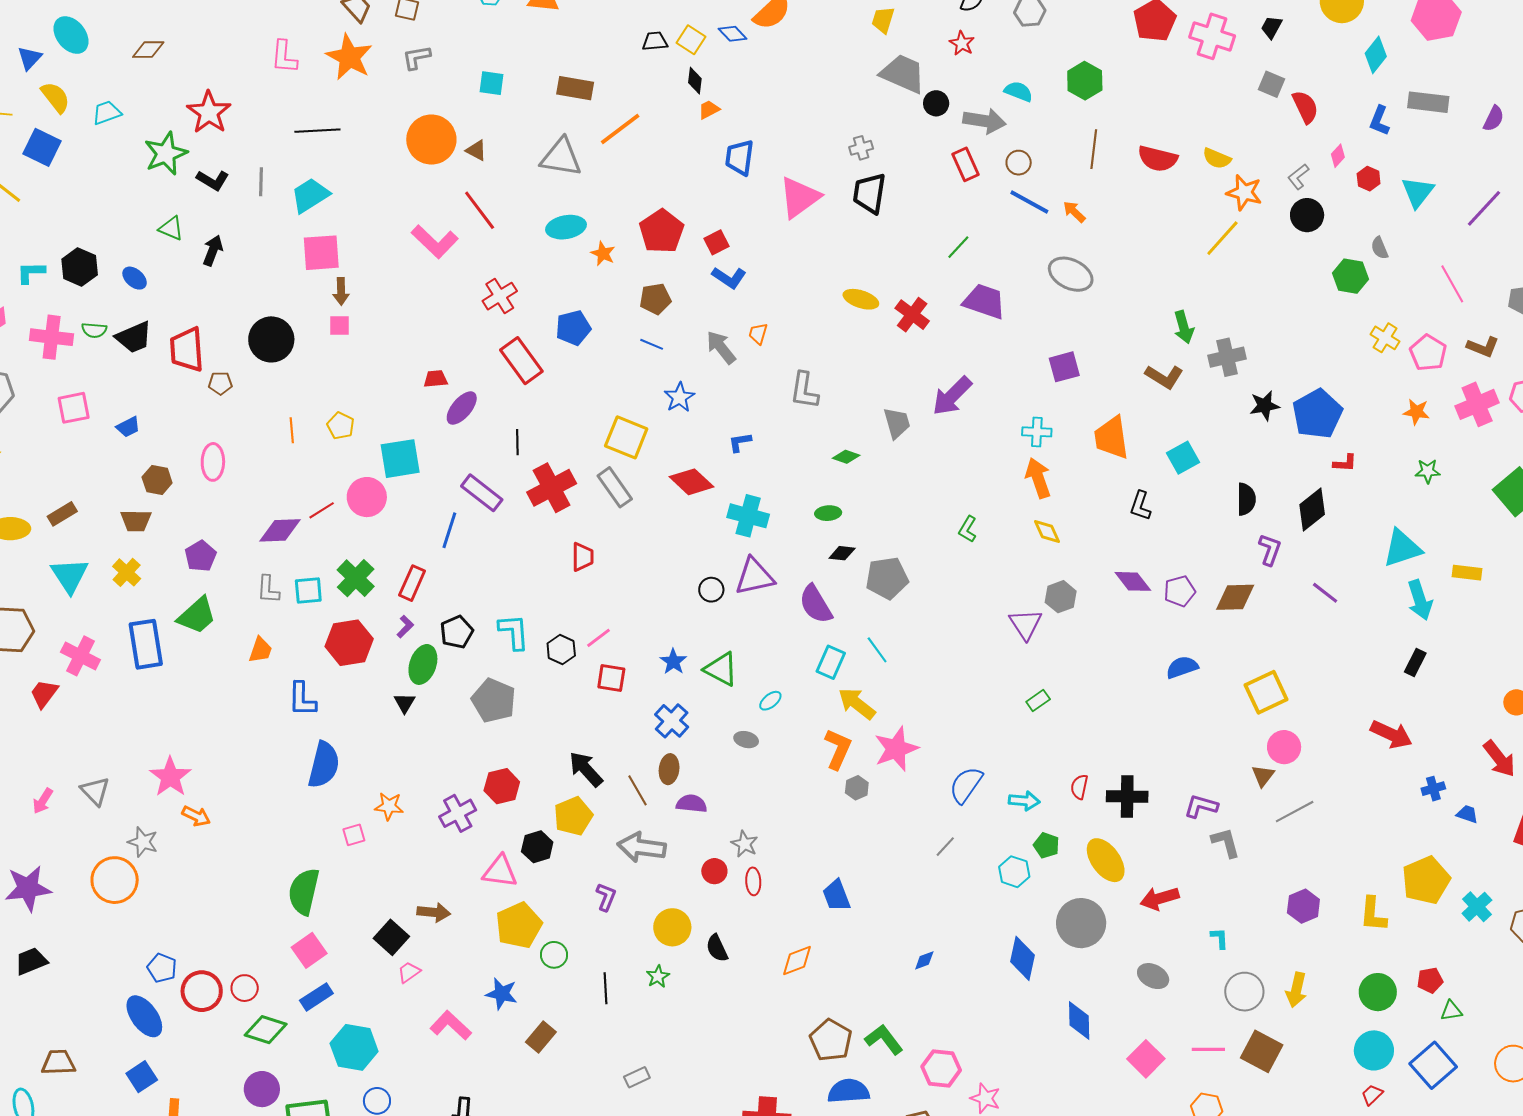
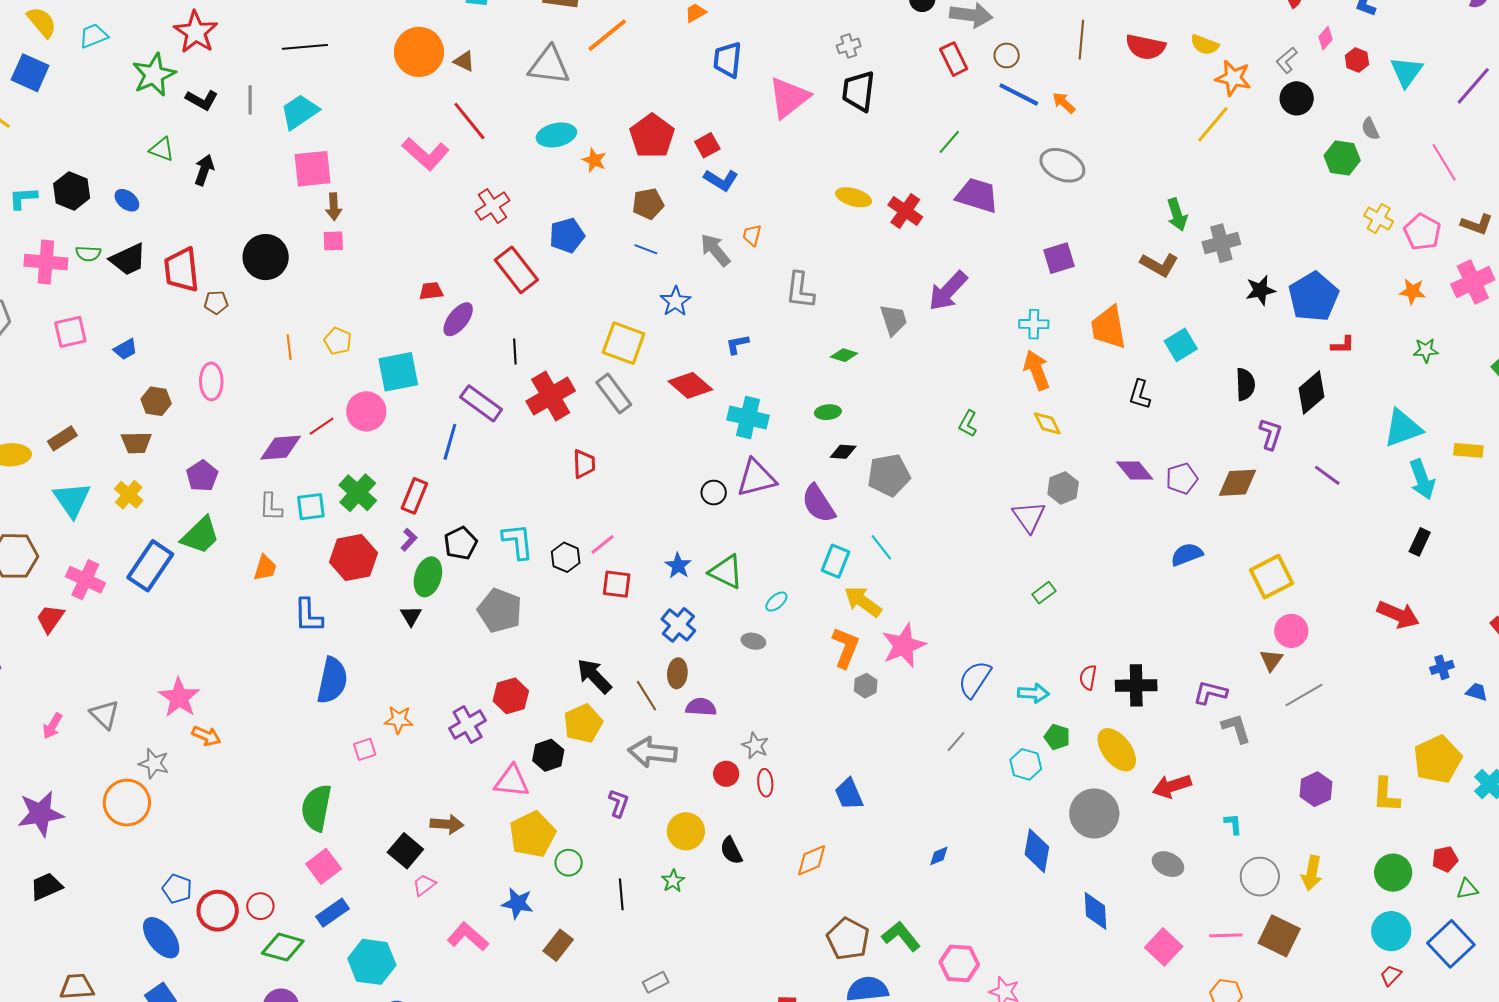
blue rectangle: (146, 644) -> (150, 566), turned 45

